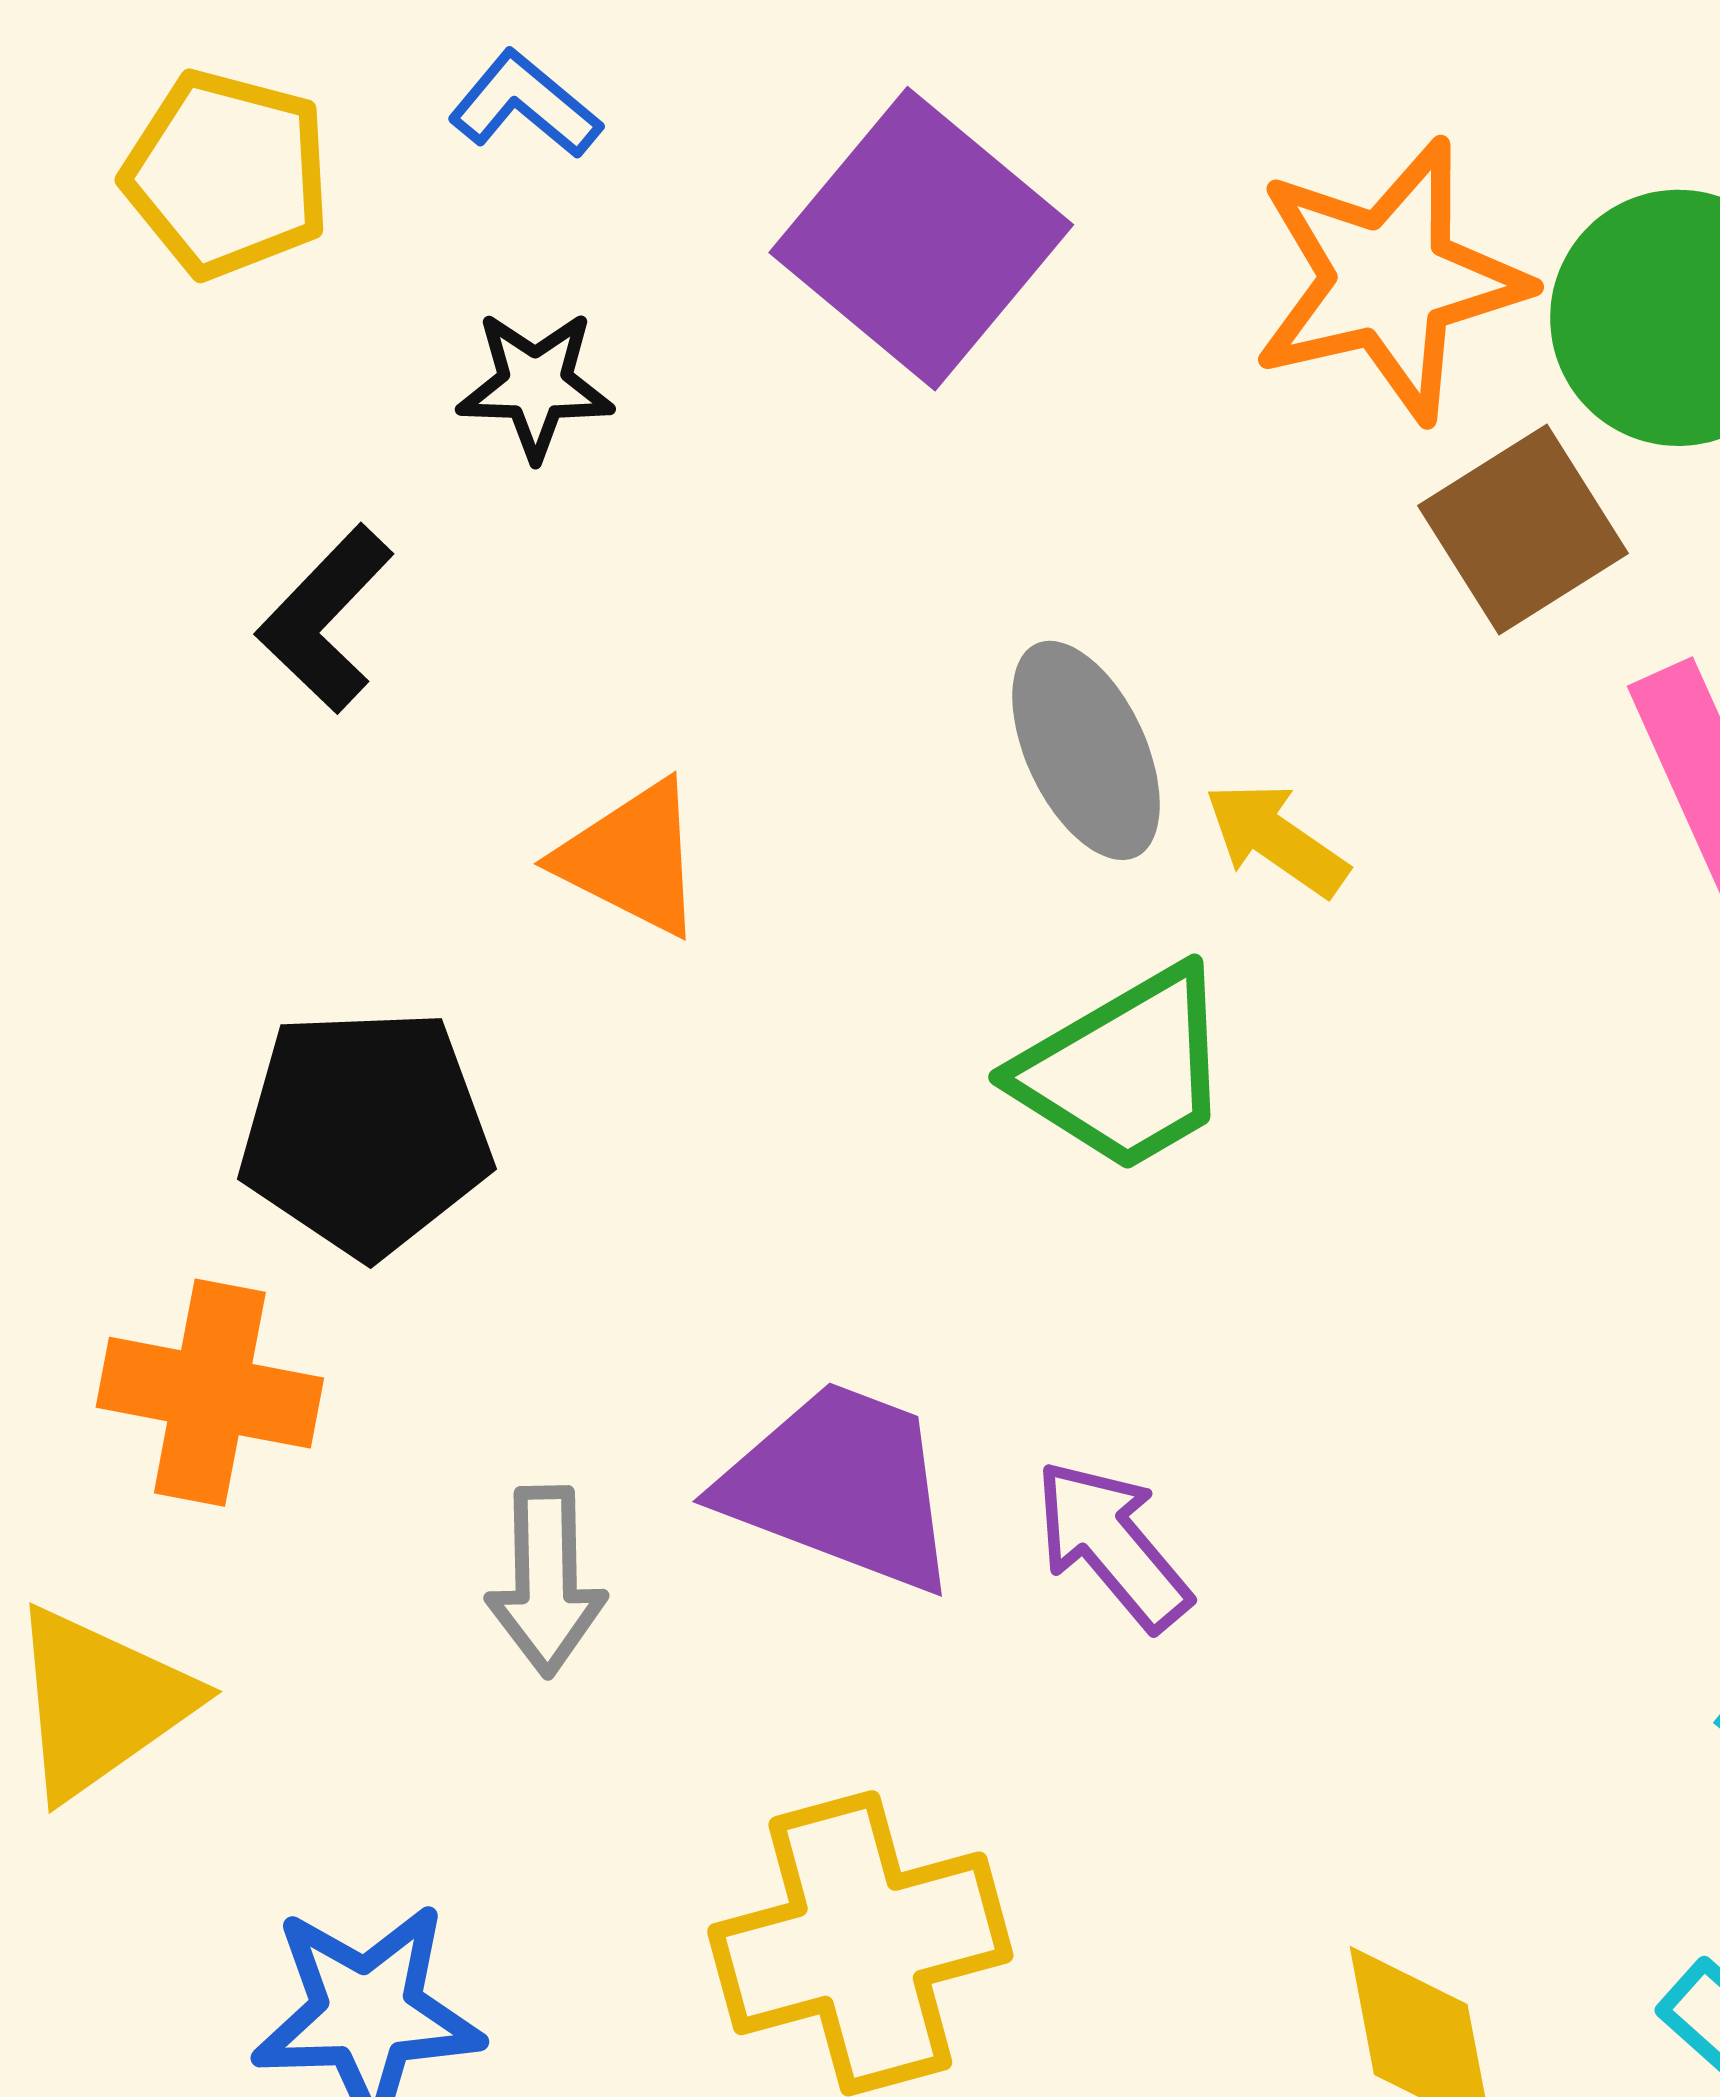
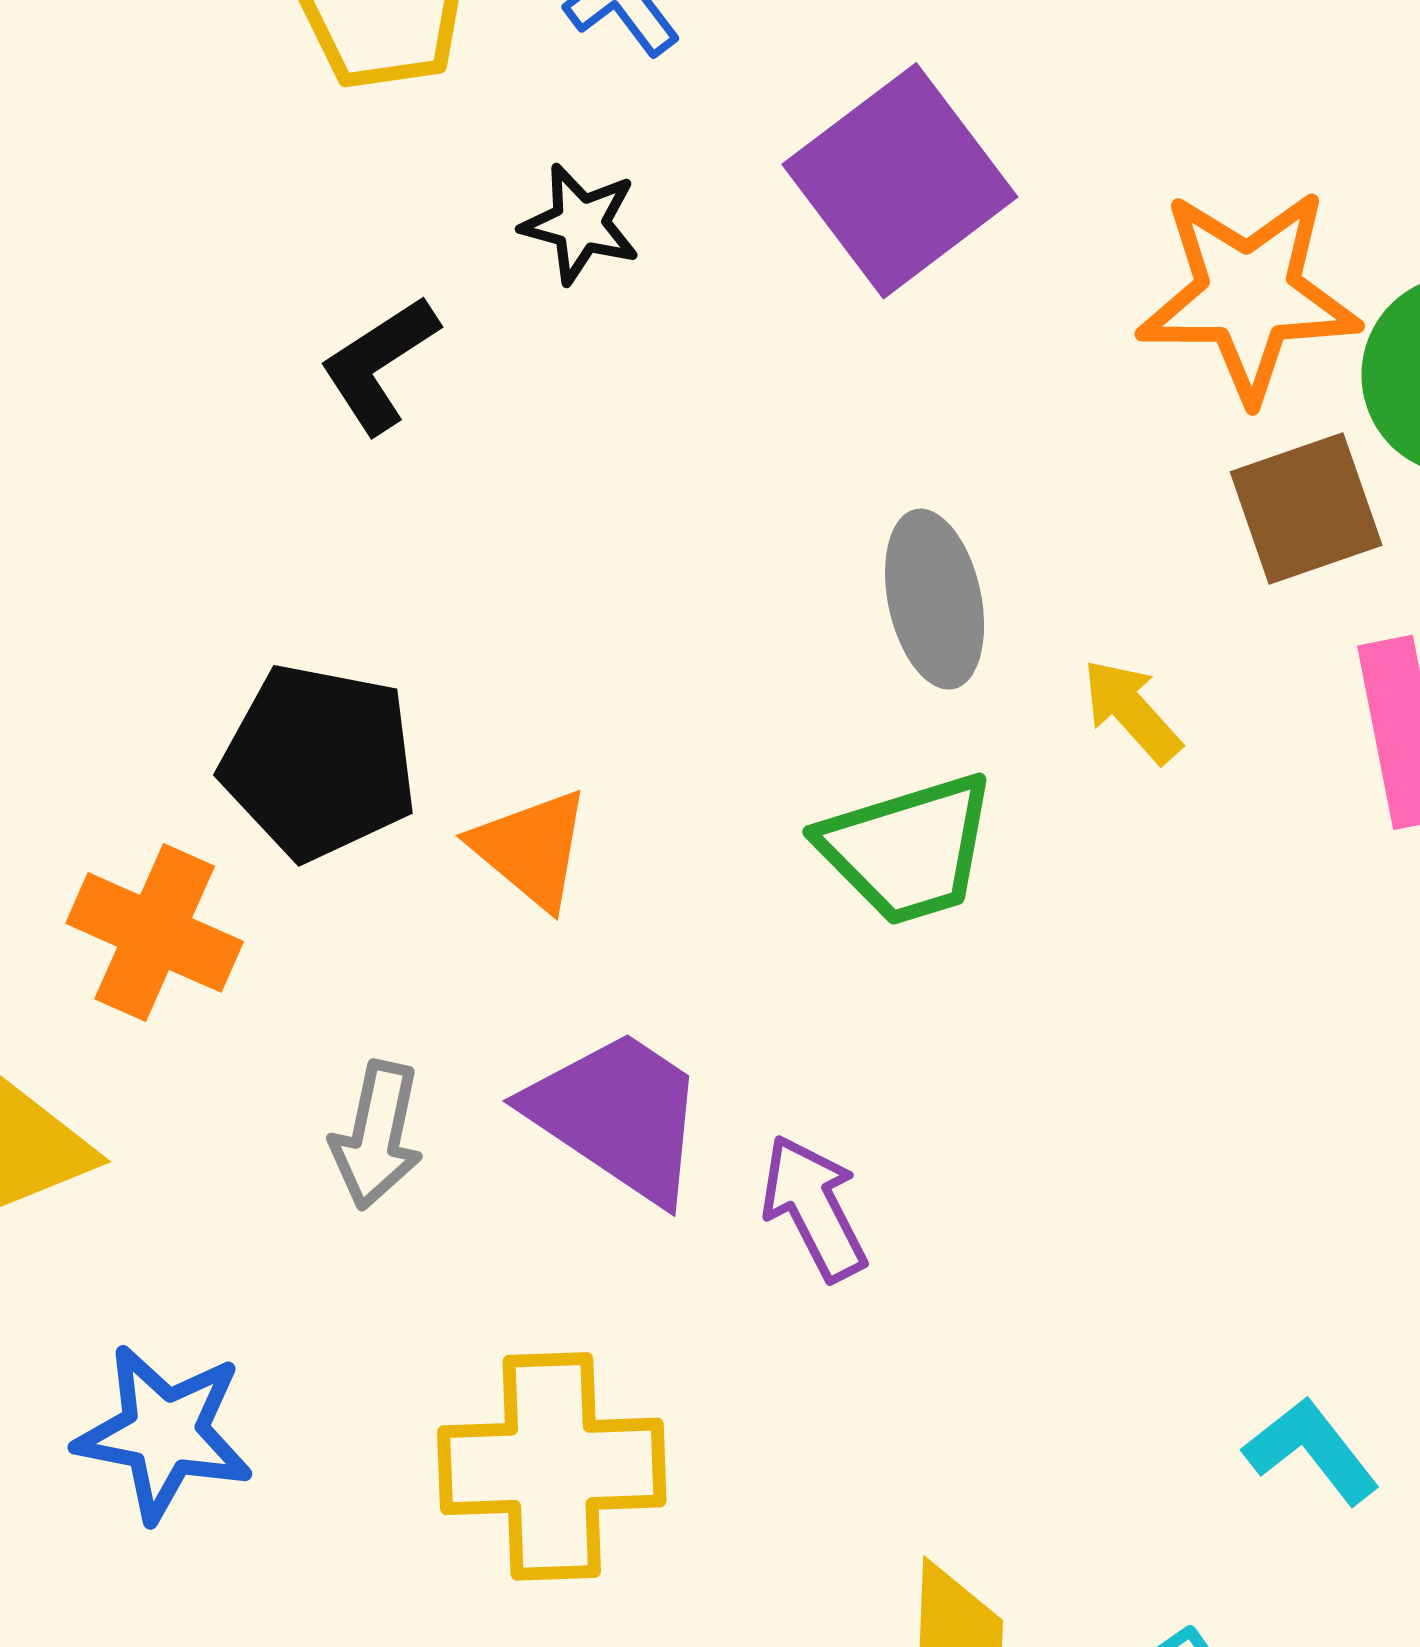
yellow arrow: (1276, 839) -> (1132, 711), moved
orange triangle: (632, 858) -> (531, 849), moved

